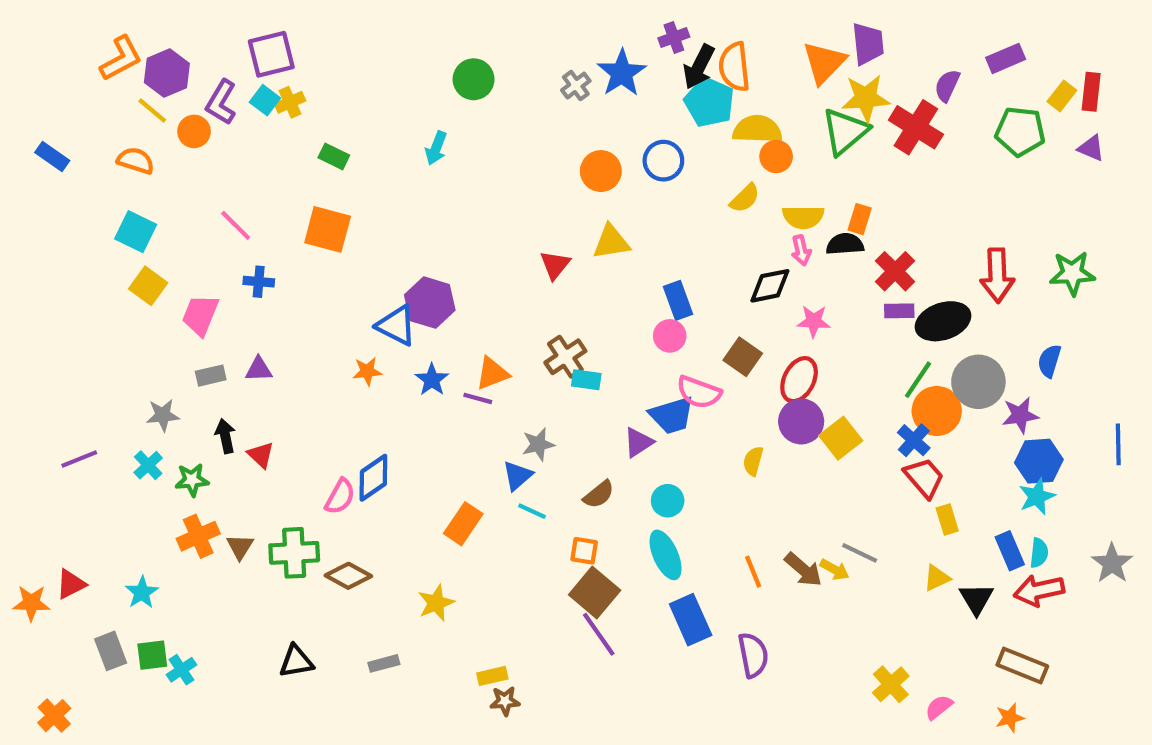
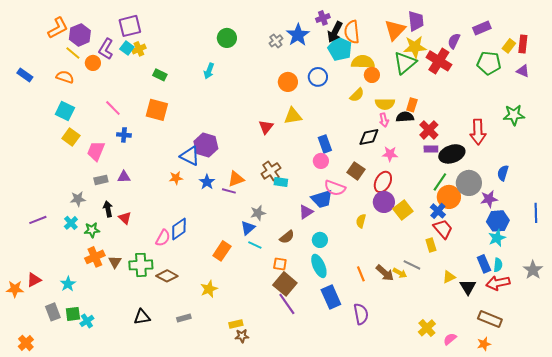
green star: (1072, 273) -> (514, 115), moved
yellow rectangle: (947, 519) -> (431, 245), moved

